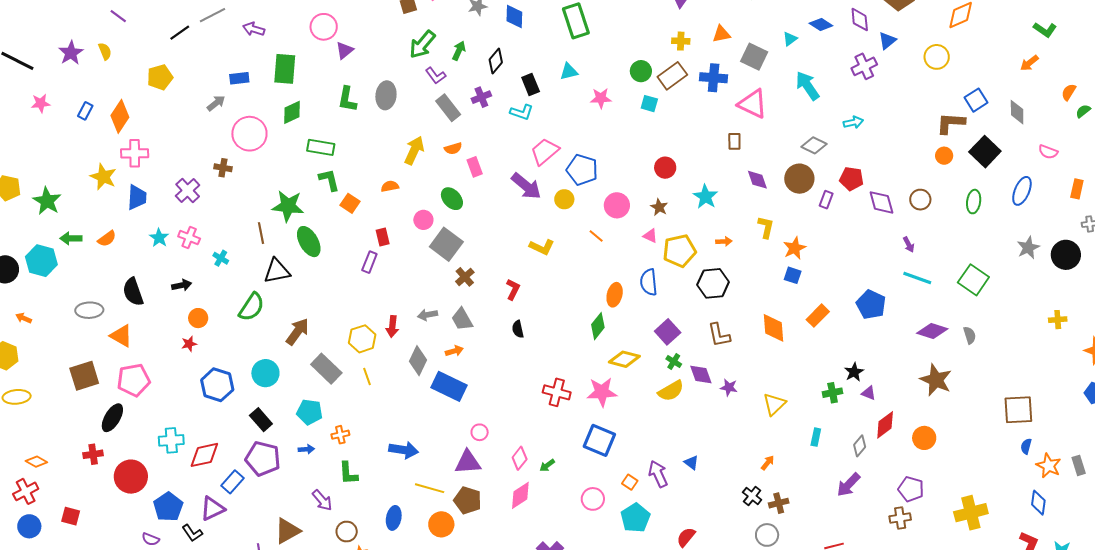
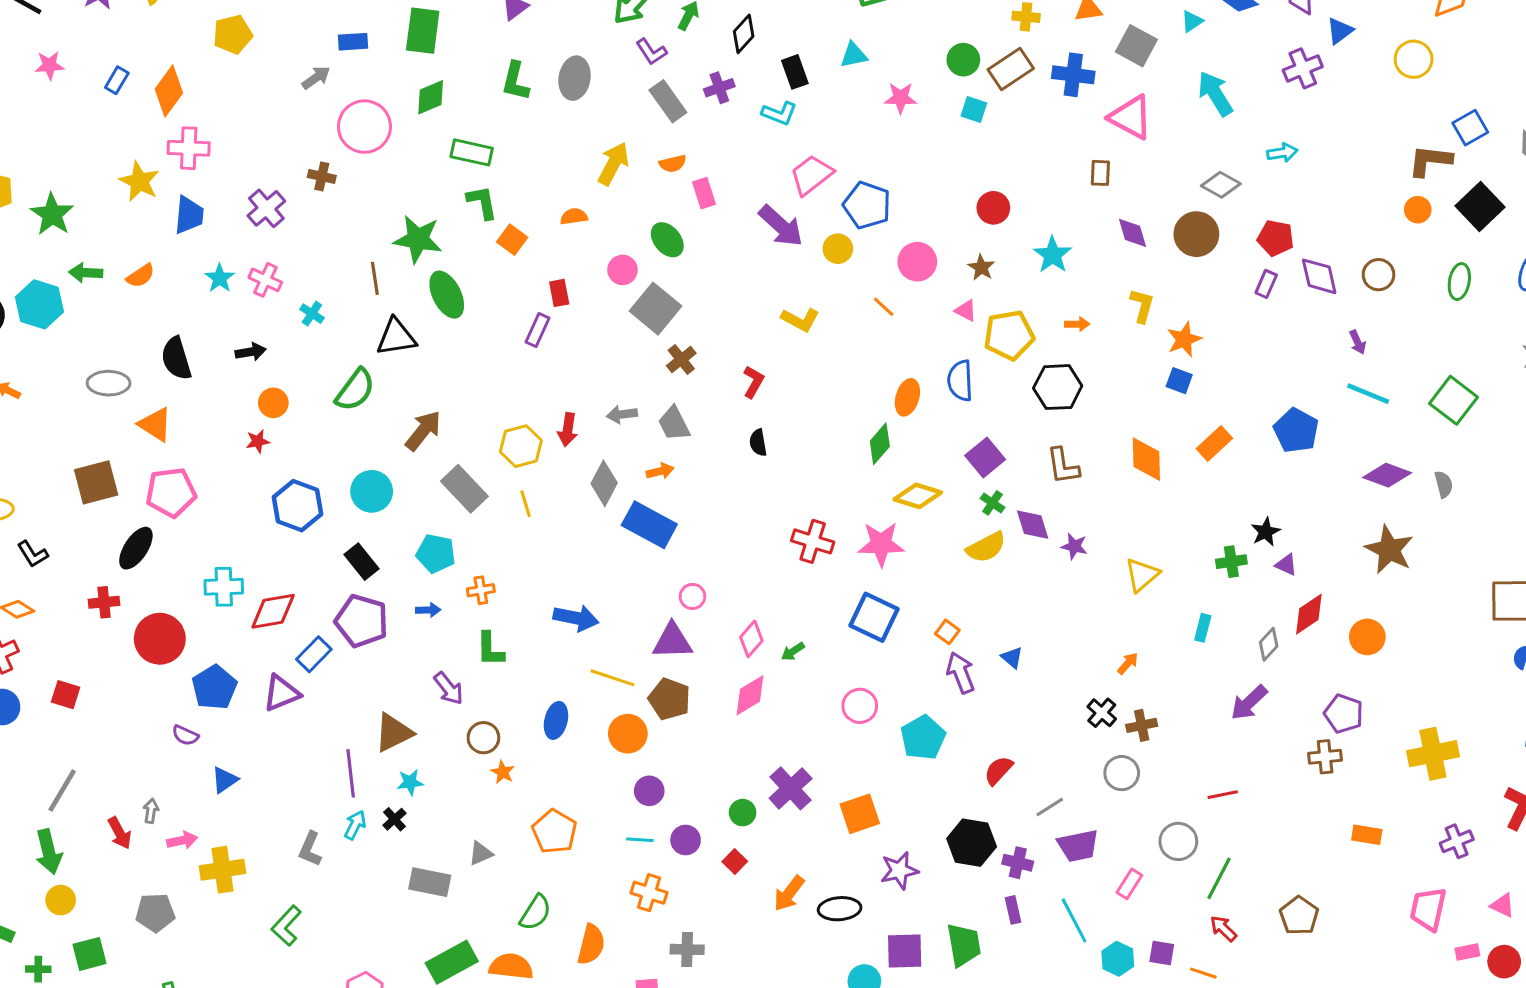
purple rectangle: (826, 200) -> (1266, 284), moved
orange square: (630, 482) -> (947, 632), moved
black L-shape: (192, 533) -> (33, 554), moved

